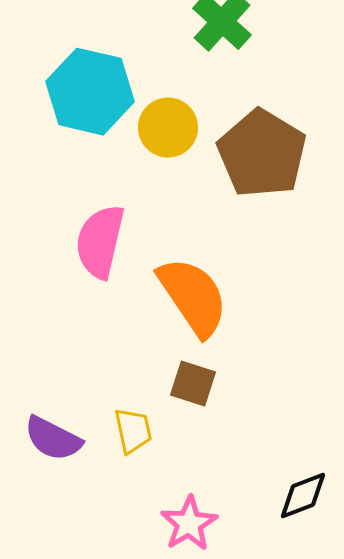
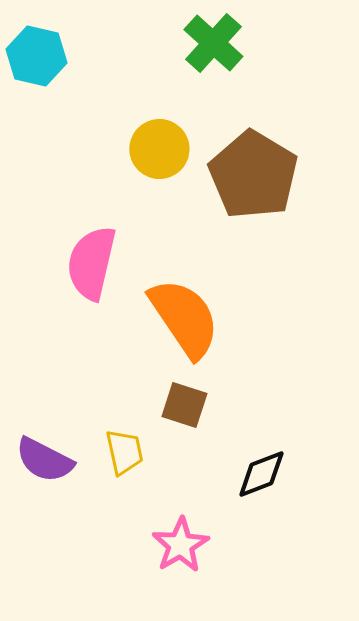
cyan hexagon: (90, 92) -> (36, 56), moved, size x0.7
black diamond: (303, 496) -> (261, 474), moved

